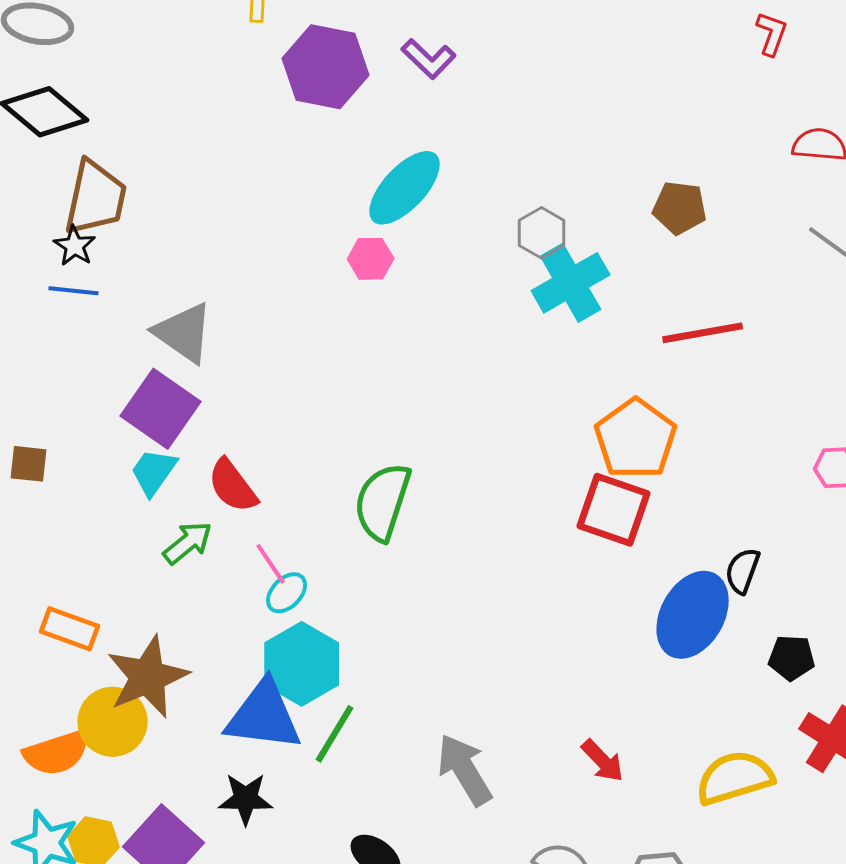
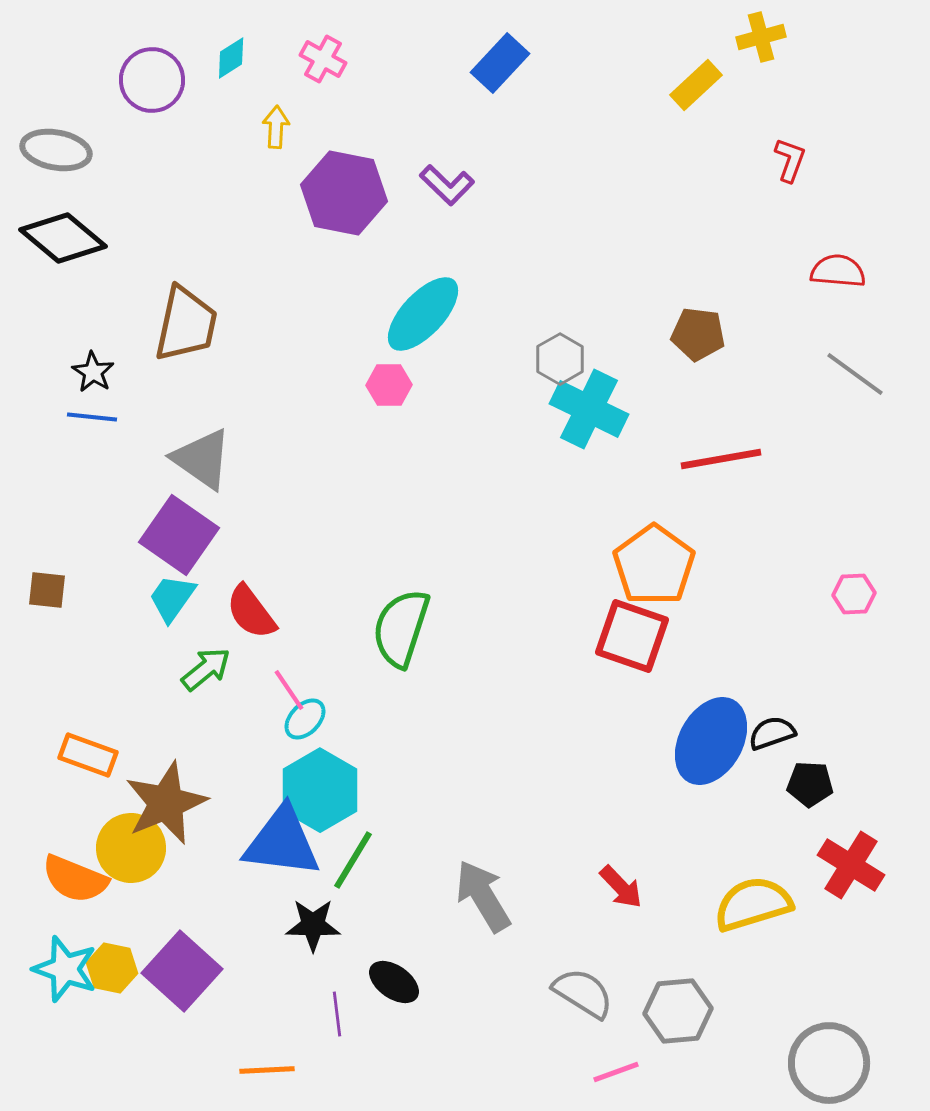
brown trapezoid: (96, 198) -> (186, 324), moved
cyan cross: (571, 283) -> (589, 409), turned -34
black semicircle: (743, 571) -> (772, 733), moved, turned 51
orange semicircle: (57, 753) -> (75, 879), turned 40
black star: (246, 799) -> (313, 925), moved

